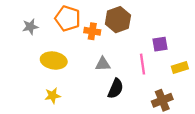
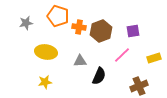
brown hexagon: (118, 20) -> (101, 31), moved
purple square: (160, 44) -> (133, 31), moved
gray triangle: (103, 64) -> (80, 61), moved
pink line: (142, 64) -> (122, 55), turned 54

